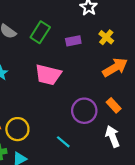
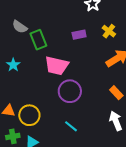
green rectangle: (40, 32) -> (38, 40), moved, turned -54
purple circle: (84, 111) -> (70, 91), moved

